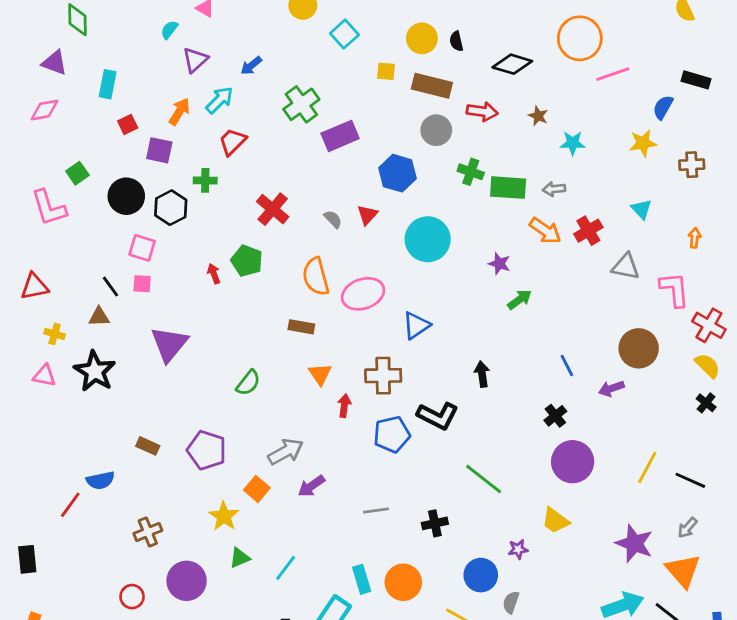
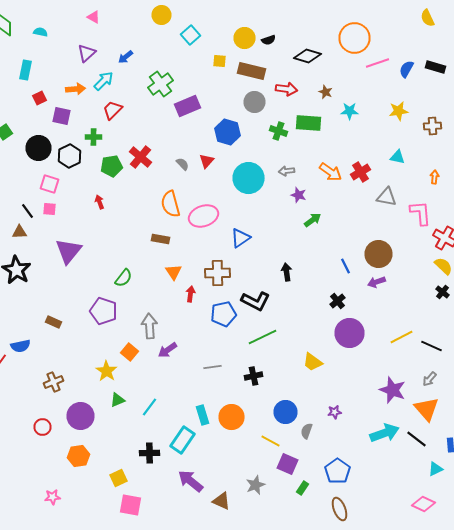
cyan semicircle: (169, 30) -> (40, 32), moved, turned 64
black semicircle: (456, 41) -> (268, 40), turned -96
blue semicircle: (663, 107) -> (406, 69), moved
orange arrow: (179, 112) -> (76, 89), turned 54
green rectangle: (508, 188) -> (308, 123), moved
gray arrow: (554, 189) -> (286, 171), moved
cyan triangle: (641, 209) -> (398, 157), turned -35
green pentagon: (247, 261) -> (112, 166), moved, turned -30
brown circle: (639, 348) -> (378, 254), moved
purple pentagon: (207, 450) -> (104, 311), moved
gray arrow: (286, 452) -> (150, 326), turned -65
yellow line: (647, 467) -> (402, 337), turned 35
green line: (484, 479) -> (262, 337), moved, turned -64
yellow trapezoid: (555, 521) -> (312, 362), moved
purple star: (518, 549) -> (334, 412), moved

